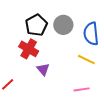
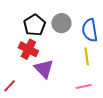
yellow line: (86, 60) -> (87, 56), turned 60
purple triangle: (43, 69) -> (44, 69), size x1.5

